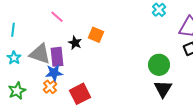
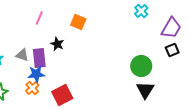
pink line: (57, 17) -> (39, 18), turned 72
orange square: (96, 35) -> (78, 22), moved
gray triangle: (40, 54) -> (22, 55), size x0.6

